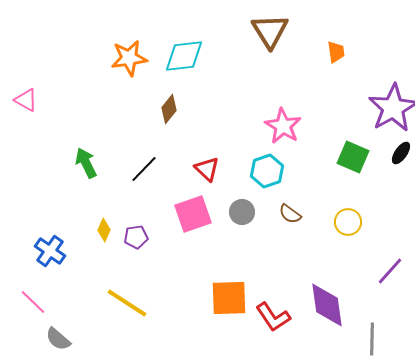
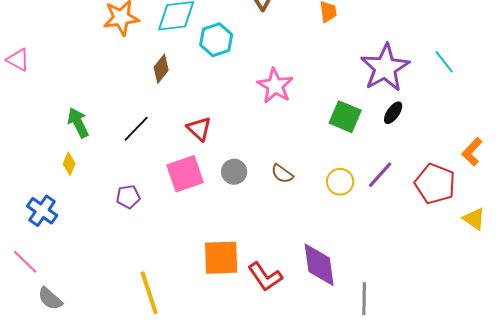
cyan hexagon: (267, 171) -> (216, 40), moved
yellow diamond: (104, 230) -> (69, 164), moved
purple line: (390, 271) -> (380, 175), moved
yellow line: (127, 303) -> (149, 293), moved, turned 39

